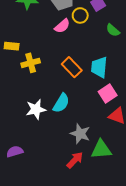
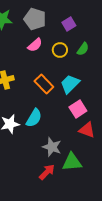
yellow circle: (80, 15) -> (60, 50), moved
green semicircle: (113, 30) -> (83, 49), turned -96
cyan trapezoid: (99, 67) -> (70, 84), turned 40

